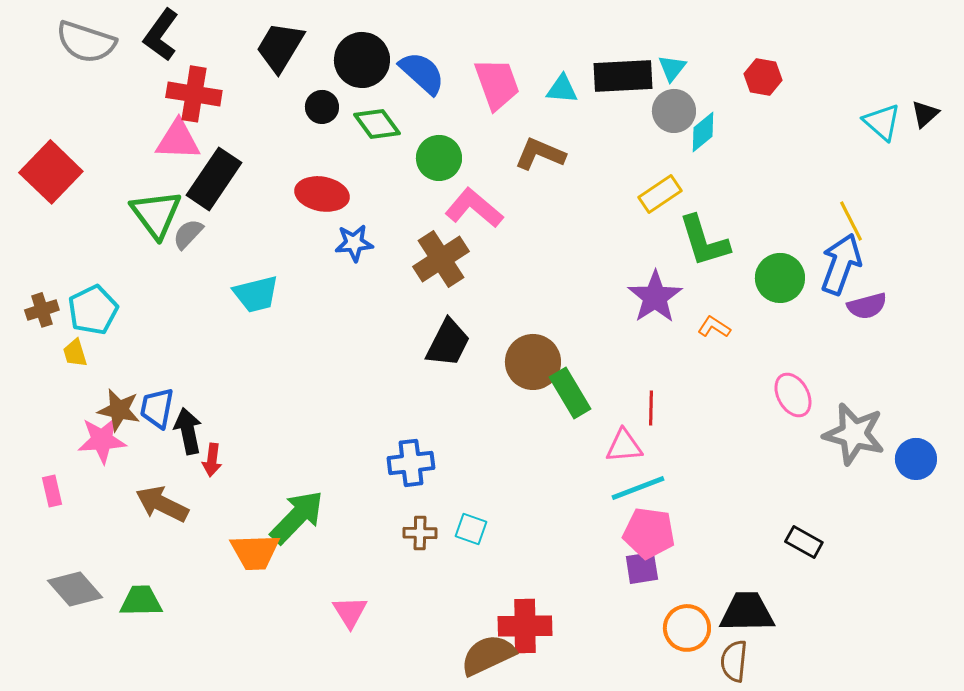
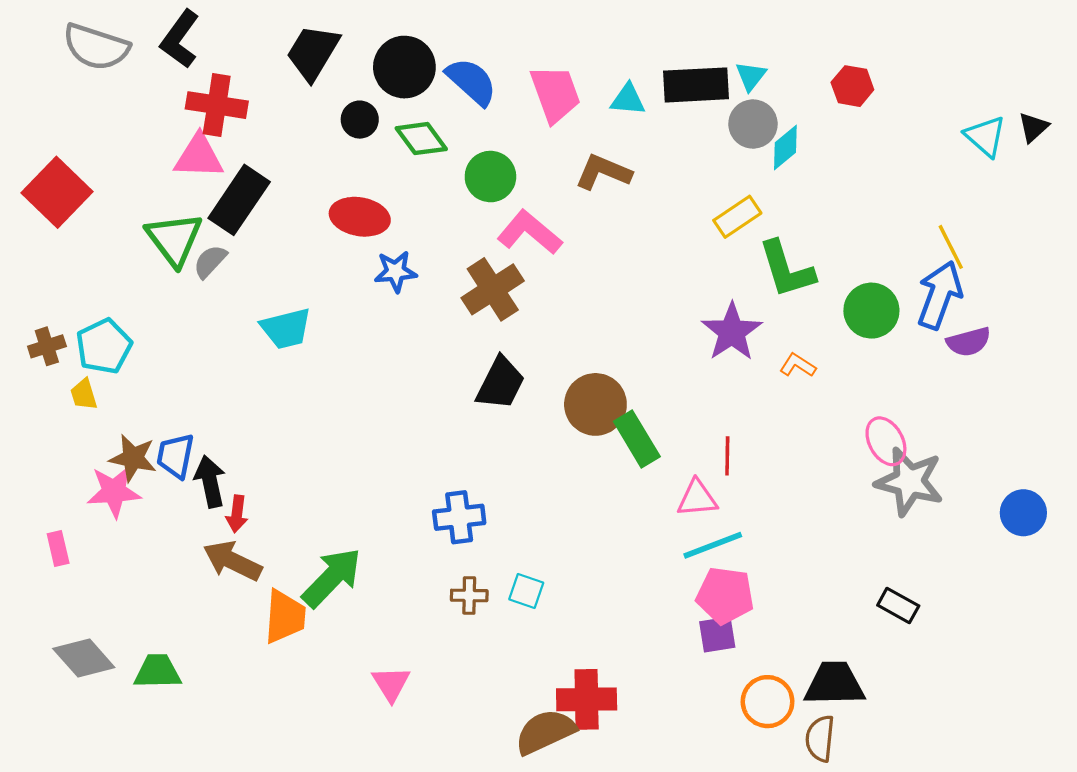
gray star: (854, 434) -> (909, 482), moved
brown arrow: (162, 504) -> (232, 561), moved
orange trapezoid: (255, 552) -> (285, 617), turned -84

